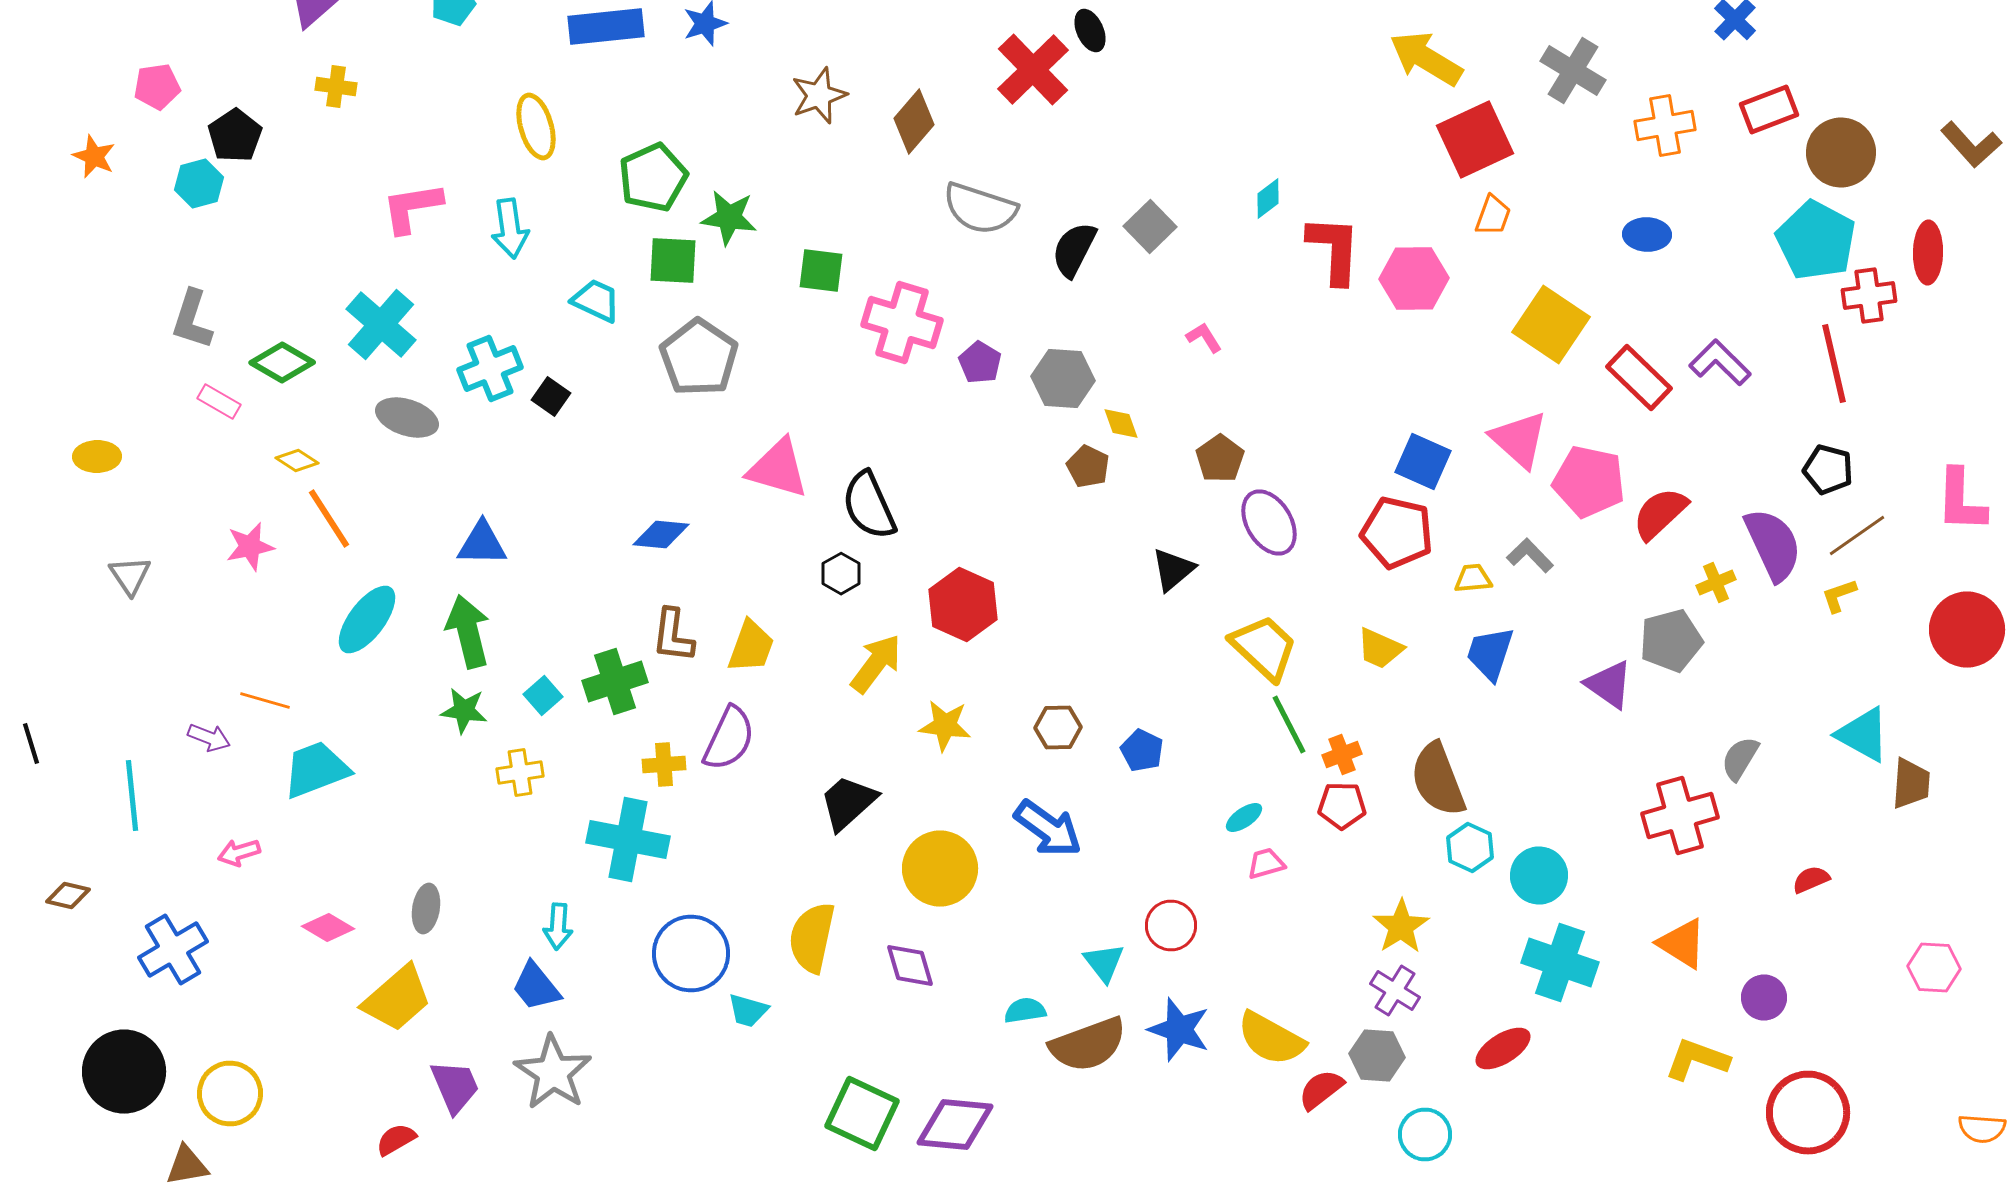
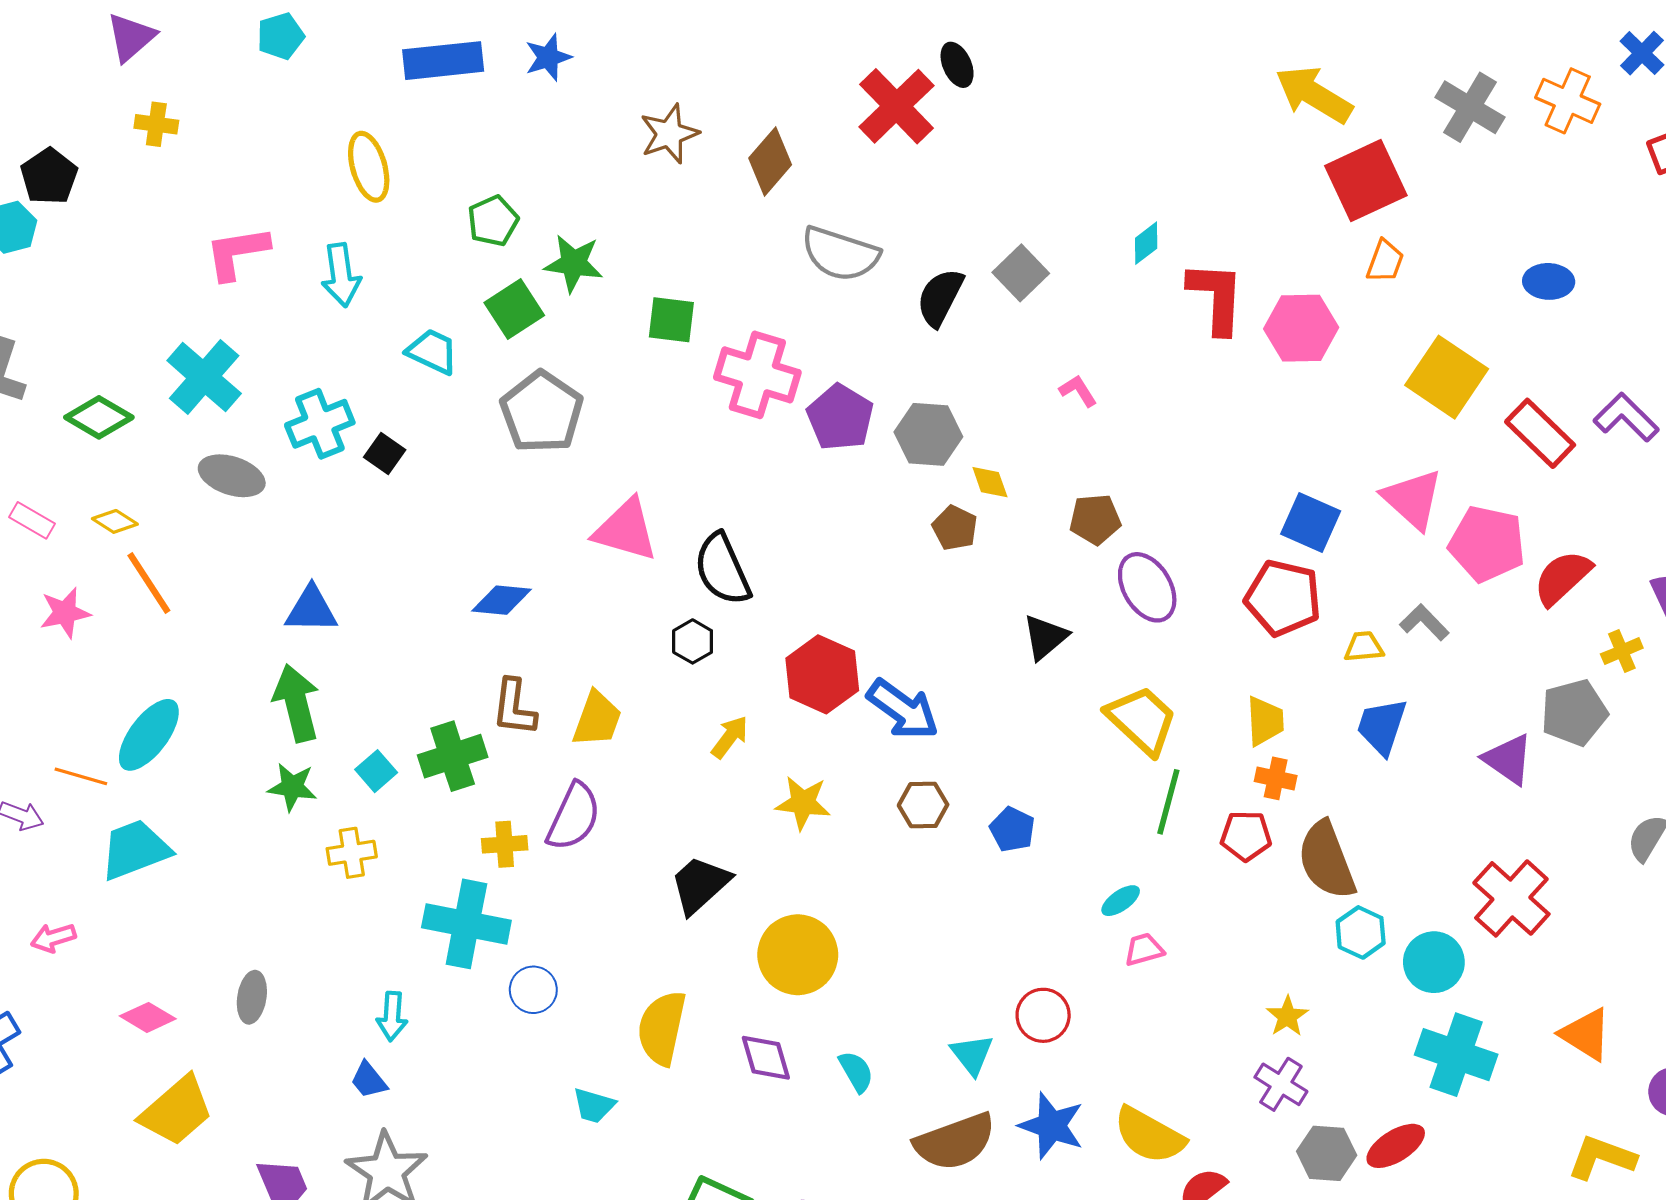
orange cross: (1665, 126) -> (1568, 101), moved, turned 34
green pentagon: (653, 178) -> (493, 221), size x0.7
green square: (673, 260) -> (514, 309), turned -36
purple pentagon: (980, 362) -> (840, 417), size x1.5
pink rectangle: (219, 402) -> (32, 520), moved
brown pentagon: (1220, 458) -> (1095, 519), turned 30
cyan ellipse: (367, 620) -> (149, 735), moved
yellow trapezoid: (1380, 648) -> (1265, 721), turned -117
yellow arrow: (876, 664) -> (730, 737), size x0.7
green line: (1289, 724) -> (1168, 802), turned 42
orange cross: (1342, 754) -> (1276, 778), moved, turned 33
red pentagon: (1342, 806) -> (1246, 836), moved
red cross: (1680, 816) -> (1511, 898), moved, turned -32
blue arrow: (1048, 828) -> (903, 709), moved
yellow star: (1401, 926) -> (1287, 1016), size x0.7
blue circle: (691, 954) -> (533, 990), moved, size x0.6
blue trapezoid: (536, 986) -> (369, 1080), size x0.7
yellow trapezoid: (397, 998) -> (176, 1111), moved
cyan semicircle: (1025, 1010) -> (856, 1072), moved, turned 69
gray hexagon: (1377, 1056) -> (1327, 1153), moved

